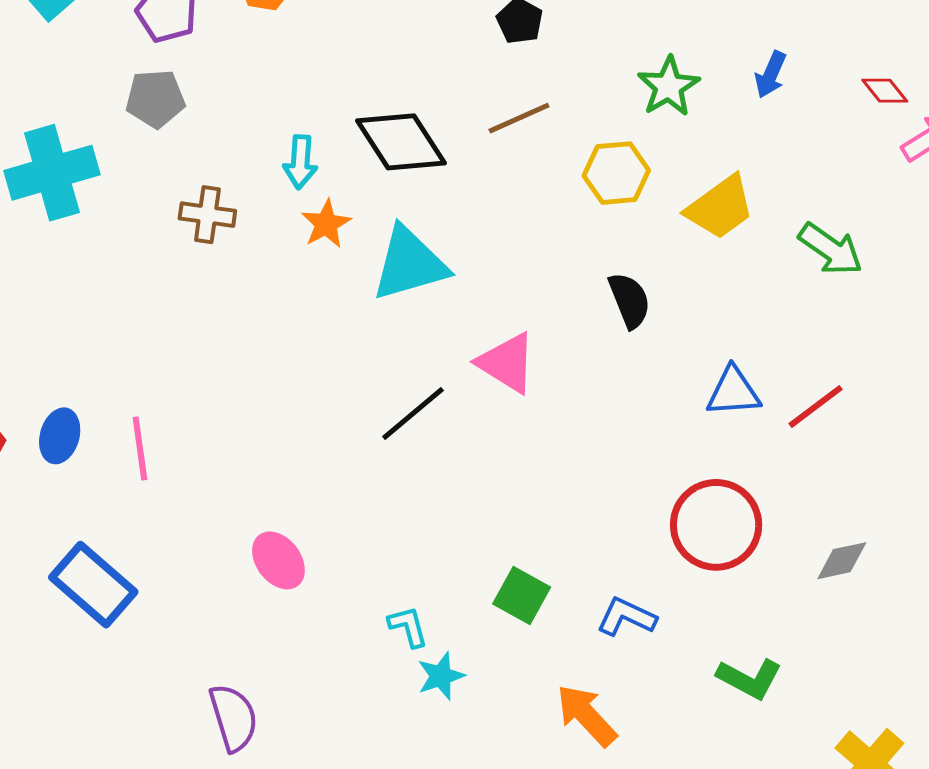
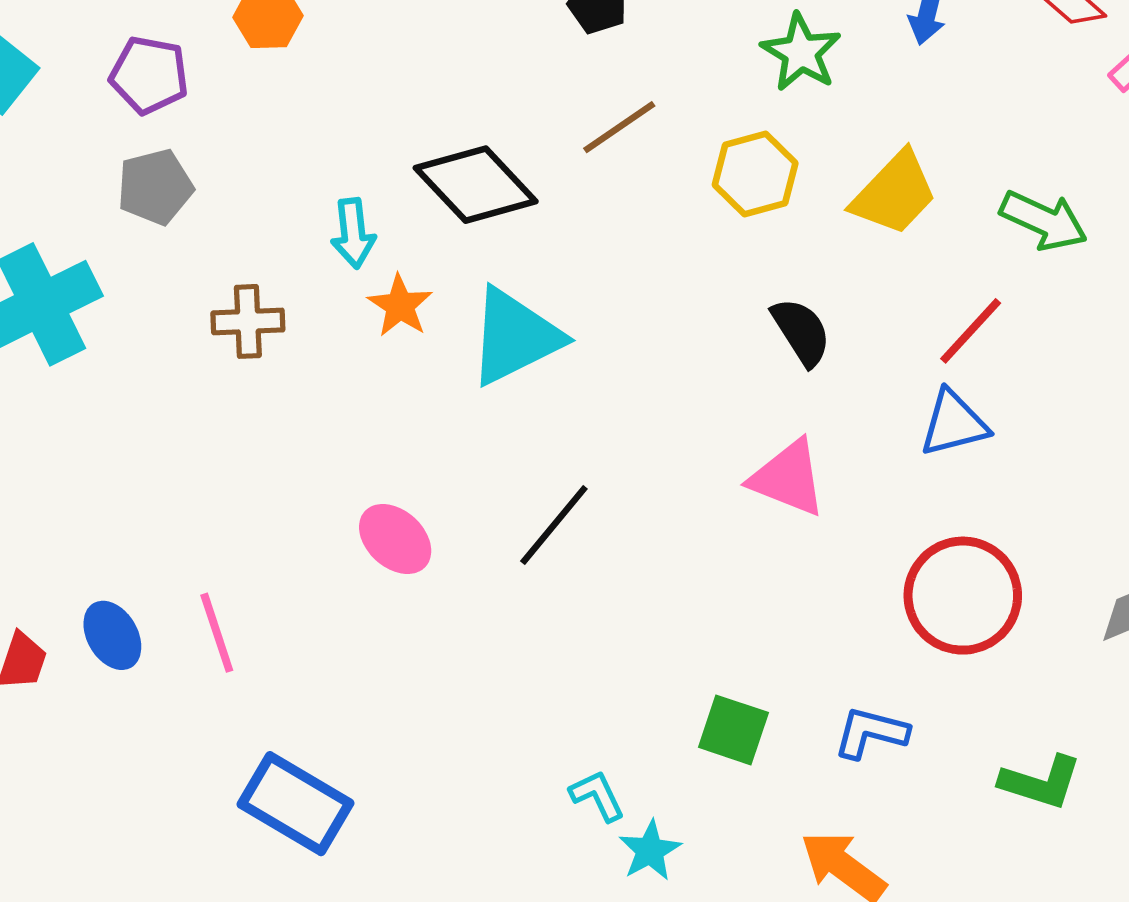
pink triangle: (507, 363) -> (788, 478), moved
red line: (816, 407) -> (971, 331), moved
blue ellipse: (60, 436) -> (112, 635), turned -36
pink ellipse: (278, 560) -> (395, 539), moved
blue rectangle: (93, 585) -> (296, 804), moved

